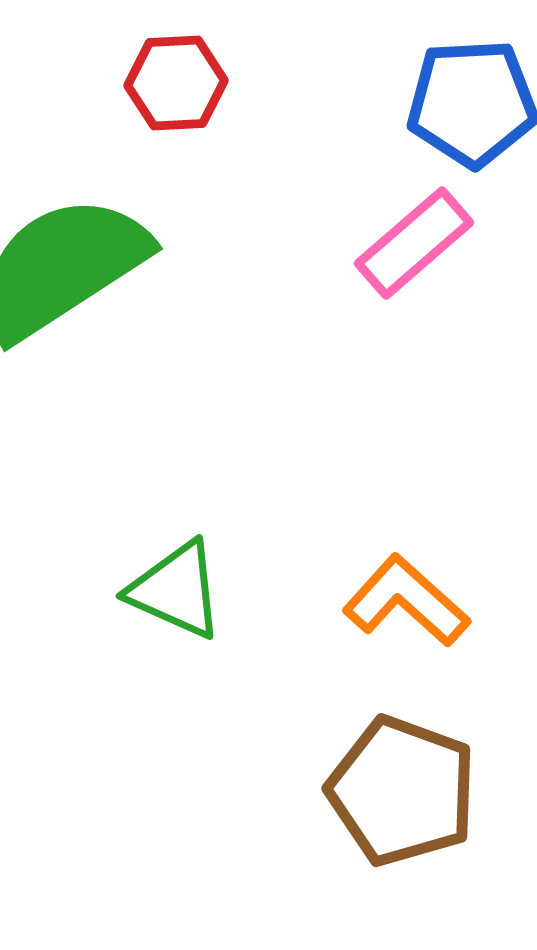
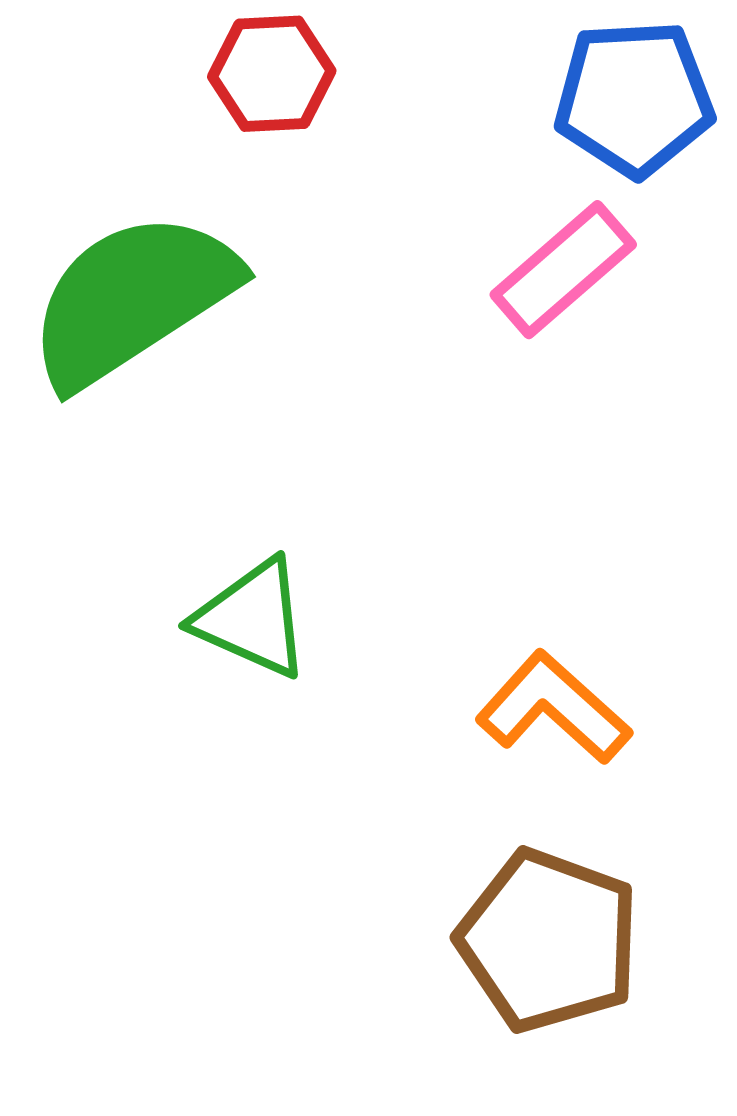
green triangle: (176, 590) -> (252, 619), moved

